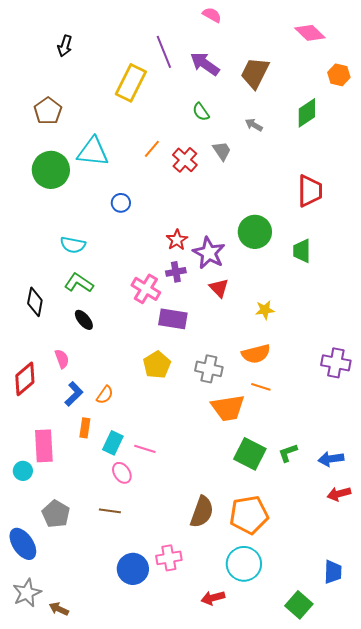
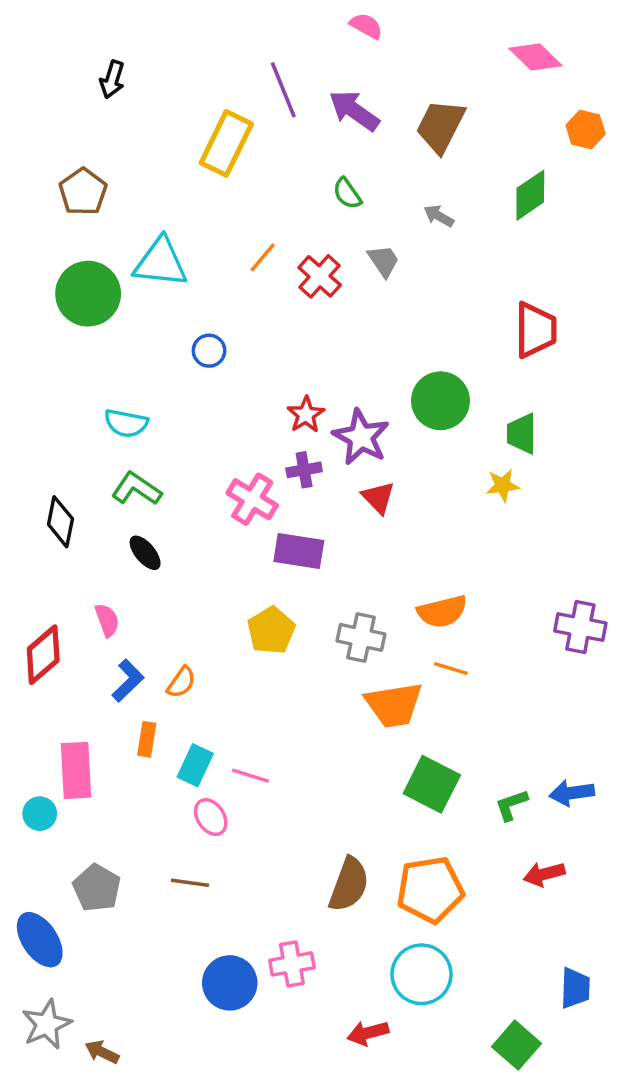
yellow star: (265, 310) -> (503, 485), moved
green L-shape: (288, 453) -> (511, 805), moved
red arrow: (339, 494) -> (544, 874), moved

